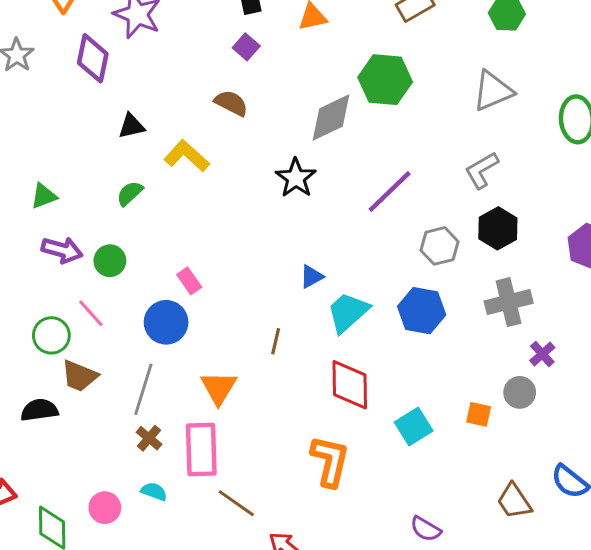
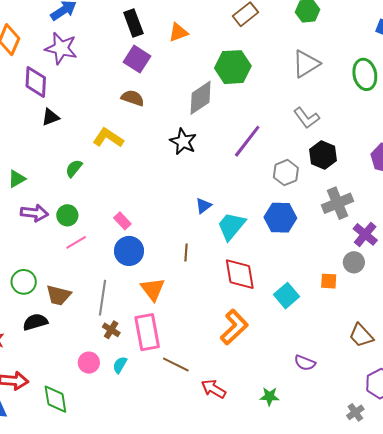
purple square: (246, 47) -> (137, 59), size x1.5
black triangle: (131, 126) -> (50, 117), moved
gray L-shape: (482, 170) -> (306, 118), turned -88
pink line: (91, 313) -> (76, 242), moved, turned -70
blue circle: (166, 322) -> (129, 251), moved
green circle: (51, 335) -> (24, 282), moved
purple cross: (542, 354) -> (365, 234), size x1.4
orange L-shape: (330, 461) -> (234, 327), turned 42
cyan semicircle: (154, 491) -> (120, 365), turned -72
pink circle: (105, 508) -> (89, 363), moved

